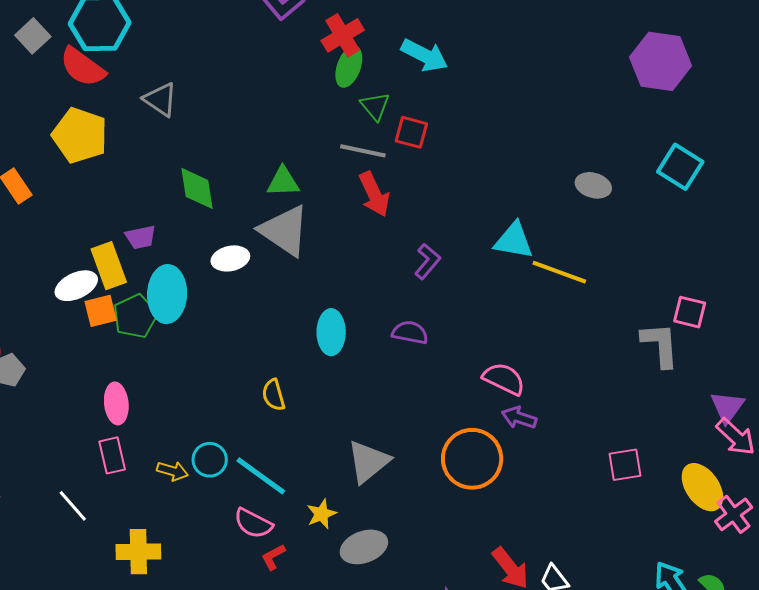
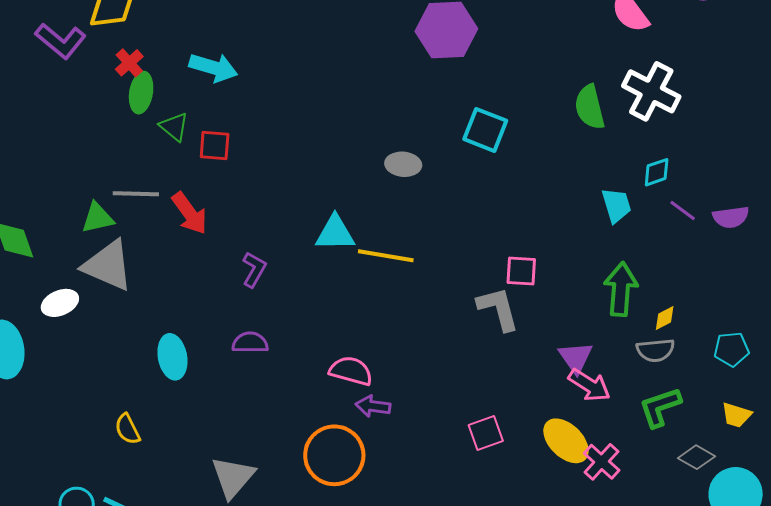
red cross: (343, 35) -> (129, 63), size x0.7
gray line: (363, 151) -> (136, 194), moved

